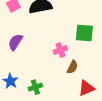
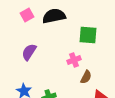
green square: (84, 33) -> (88, 35), moved

